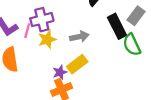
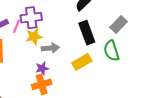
black rectangle: (117, 26) -> (87, 33), moved
gray arrow: (79, 37) -> (50, 48), moved
yellow rectangle: (77, 64) -> (82, 62), moved

